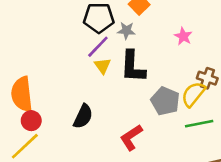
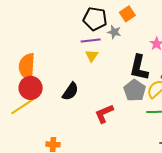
purple line: (98, 47) -> (91, 41), turned 30
black L-shape: (133, 67) -> (139, 68), moved
red circle: (31, 121) -> (31, 88), size x1.5

